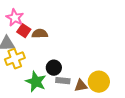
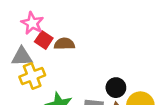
black circle: (54, 68) -> (116, 88), moved

